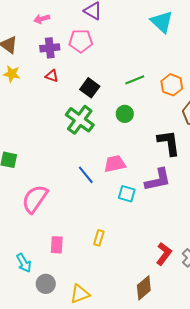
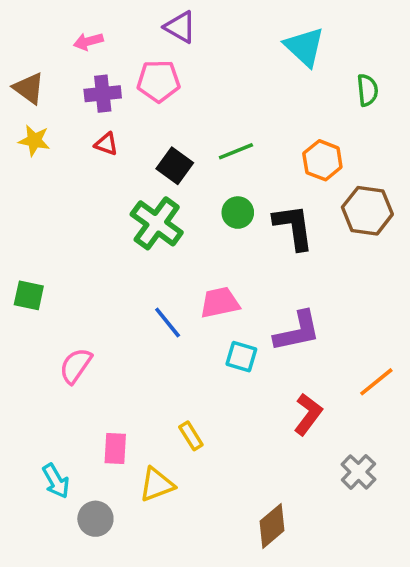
green line: (135, 80) -> (236, 151), moved
black L-shape: (169, 143) -> (294, 227), moved
pink semicircle: (35, 199) -> (76, 366), size x0.7
yellow rectangle: (99, 238) -> (191, 436), turned -49
red L-shape: (164, 254) -> (308, 414), moved
yellow triangle: (80, 294) -> (157, 485), moved

